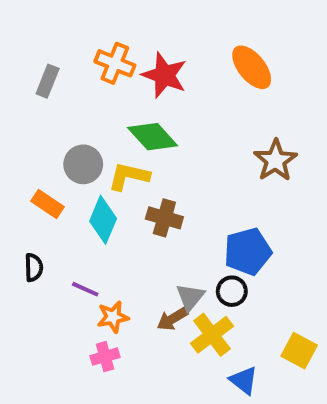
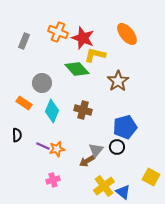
brown star: (275, 160) -> (118, 81), moved
yellow L-shape: (129, 176) -> (95, 55), moved
orange star: (113, 317) -> (57, 149), moved
yellow cross: (212, 335) -> (104, 186), moved

